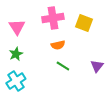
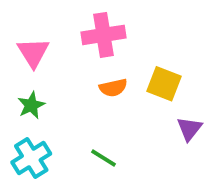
yellow square: (84, 23) -> (164, 84), moved
green line: (63, 66) -> (103, 158), moved

